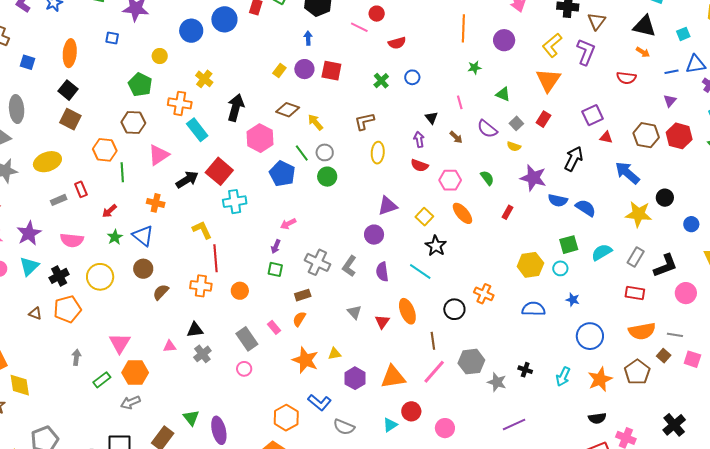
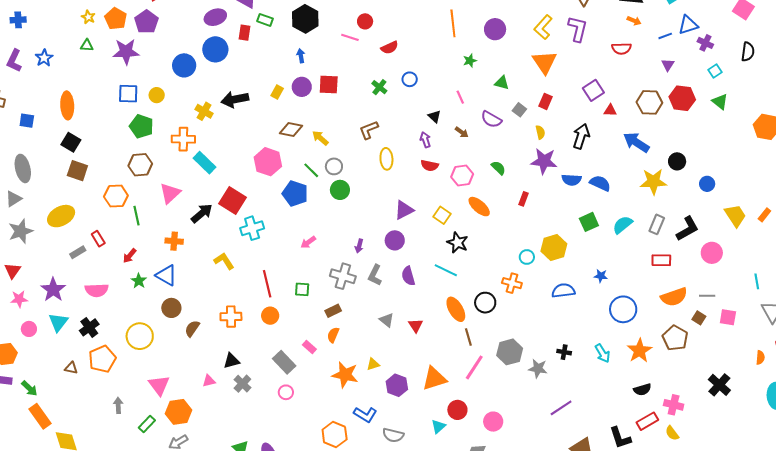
blue square: (112, 38) -> (128, 94), moved, size x1.5
black arrow: (236, 108) -> (235, 99), moved, turned -108
yellow semicircle: (514, 146) -> (540, 132), moved, turned -112
purple arrow: (276, 246) -> (359, 246), moved
red line: (215, 258) -> (267, 284), moved
cyan circle: (560, 268) -> (527, 257), moved
yellow circle: (100, 277) -> (140, 336), moved
orange ellipse: (407, 311) -> (456, 309), moved
cyan arrow: (563, 377) -> (603, 353), turned -48

